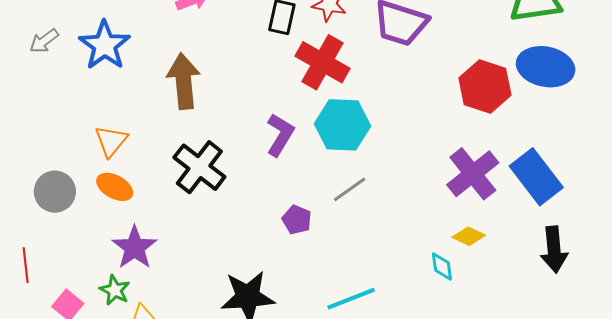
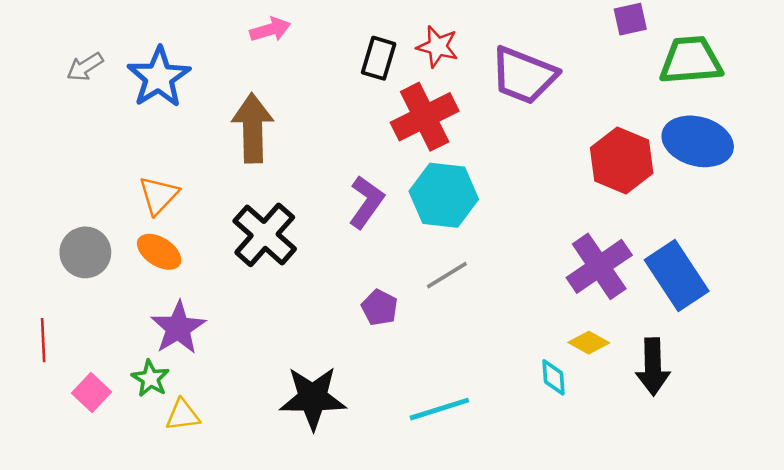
red cross: (323, 62) -> (425, 117), turned 30
black arrow: (554, 250) -> (653, 367), moved

